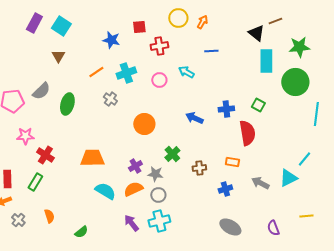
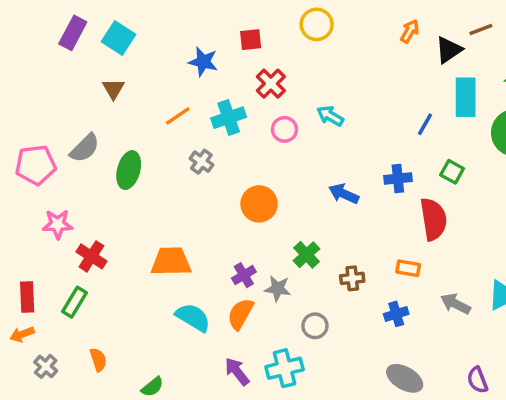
orange arrow: (202, 22) -> (410, 31), moved
black triangle: (256, 33) -> (449, 50), turned 48
red cross: (159, 46) -> (271, 84), moved, turned -36
blue line: (211, 51) -> (425, 124), moved, turned -56
orange semicircle: (133, 189) -> (240, 314), turned -36
gray circle: (158, 195) -> (315, 326), moved

